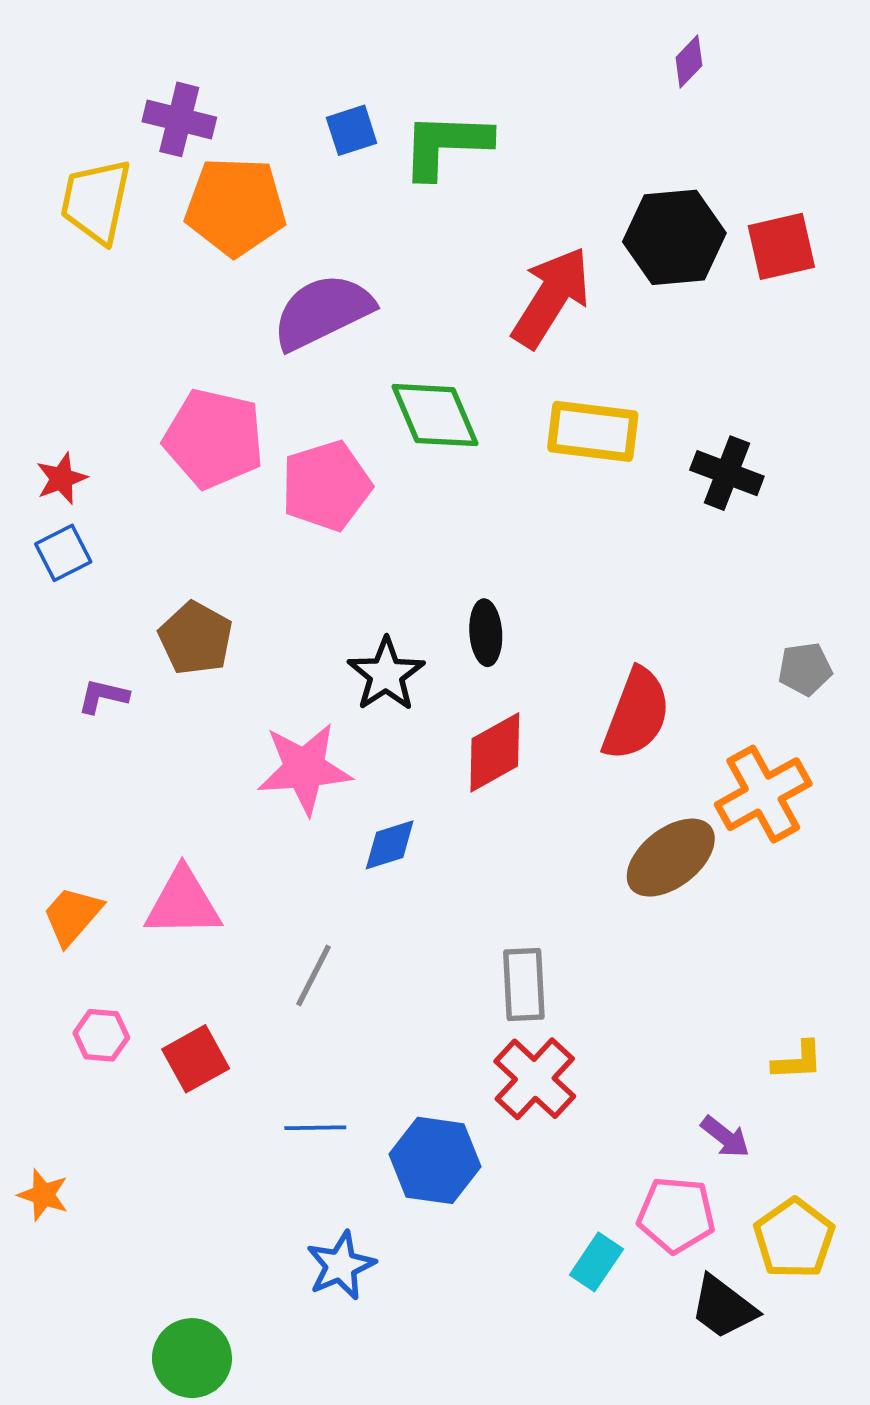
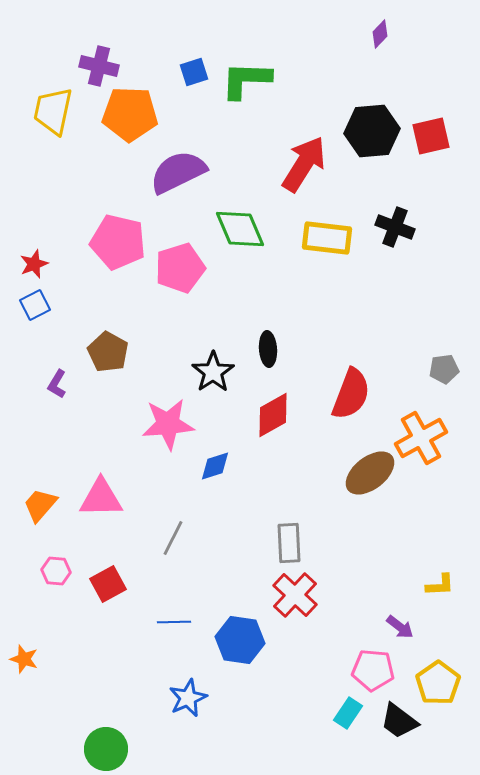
black cross: (727, 473) -> (395, 227), moved
purple L-shape: (103, 696) -> (57, 384), turned -72
cyan rectangle: (596, 1262) -> (348, 713), moved

